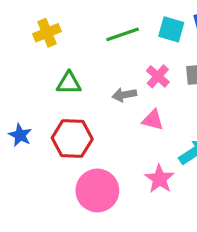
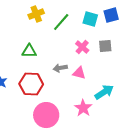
yellow cross: (47, 33) -> (36, 14), moved
green line: (123, 34) -> (61, 22), turned -30
gray arrow: (124, 95) -> (60, 68), moved

